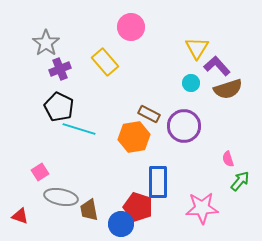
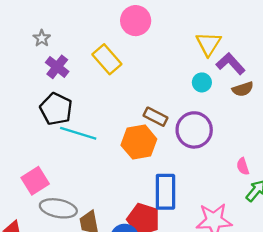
gray star: (46, 43) -> (42, 38), size x0.6
purple cross: (60, 69) -> (57, 67), turned -30
brown semicircle: (228, 89) -> (243, 89), size x0.7
pink square: (40, 172) -> (35, 181), size x1.4

